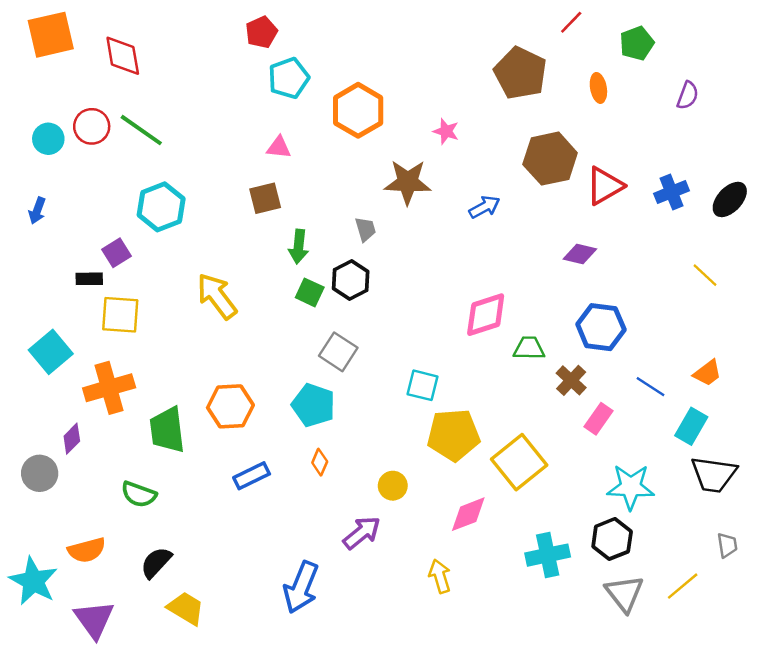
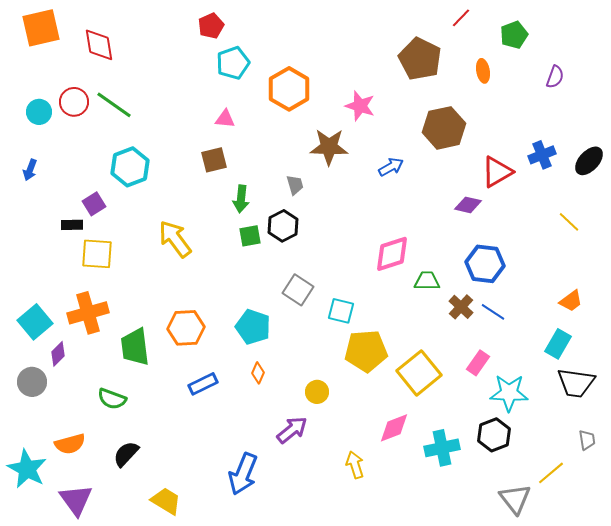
pink star: (446, 131) -> (360, 106), size x1.4
red triangle: (605, 186) -> (497, 172), moved
green square: (310, 292) -> (250, 236), turned -35
cyan square: (51, 352) -> (35, 322), moved
gray square: (338, 352) -> (298, 290), moved
blue line: (650, 387) -> (493, 312), moved
pink rectangle: (598, 419) -> (478, 363), moved
pink diamond: (468, 514) -> (394, 428), moved
gray triangle: (624, 593) -> (515, 499), moved
yellow trapezoid: (186, 608) -> (166, 501), moved

